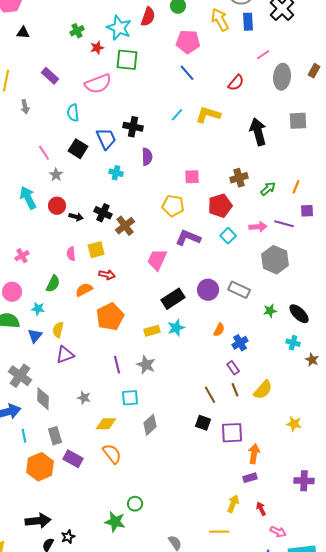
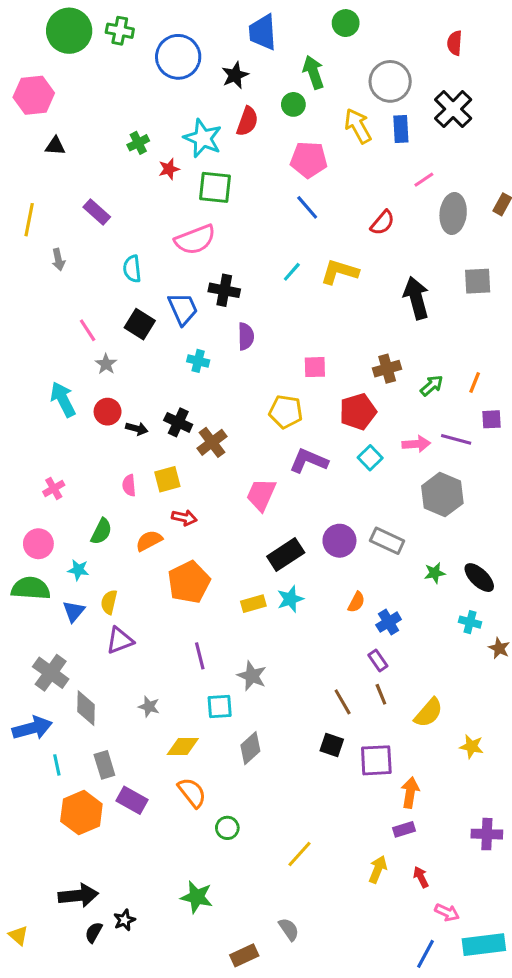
pink semicircle: (98, 84) -> (195, 240), moved
gray star: (146, 365) -> (252, 676), moved
yellow semicircle: (263, 390) -> (429, 713), moved
green circle: (135, 504) -> (227, 828), moved
yellow line: (219, 532) -> (300, 854), moved, turned -48

